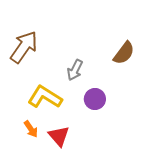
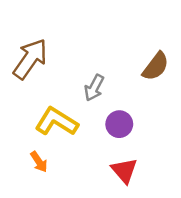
red triangle: (59, 136) -> (124, 171), moved

